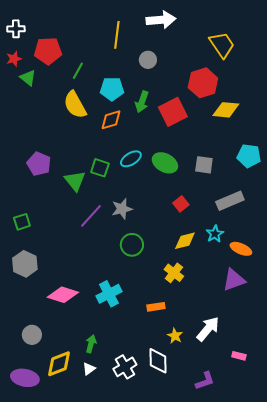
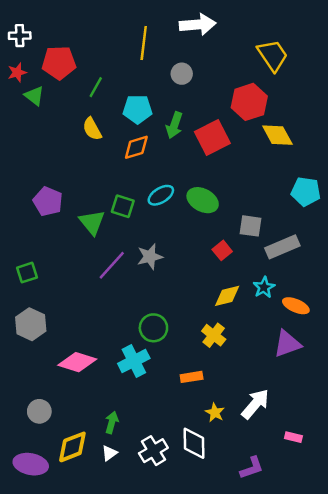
yellow semicircle: (75, 105) -> (92, 129), size x0.7
yellow diamond: (226, 110) -> (277, 135), turned 56
gray square: (204, 165) -> (250, 226), moved
green circle: (132, 245) -> (153, 328), moved

